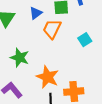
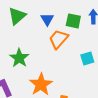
blue triangle: (36, 13) -> (47, 19), turned -40

